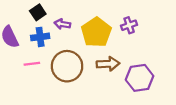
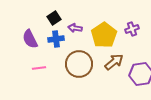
pink line: (32, 64) -> (39, 68), moved
brown arrow: (108, 64) -> (114, 62), turned -36

